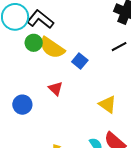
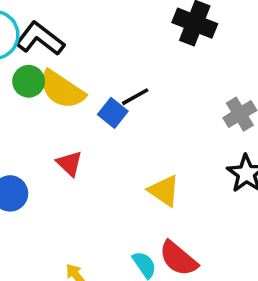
black line: (119, 47) -> (135, 97), moved

